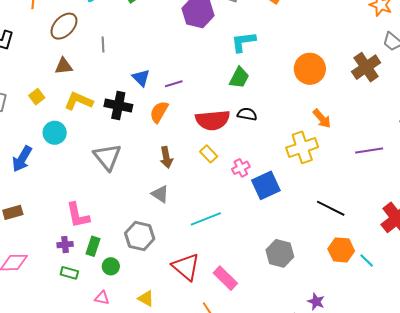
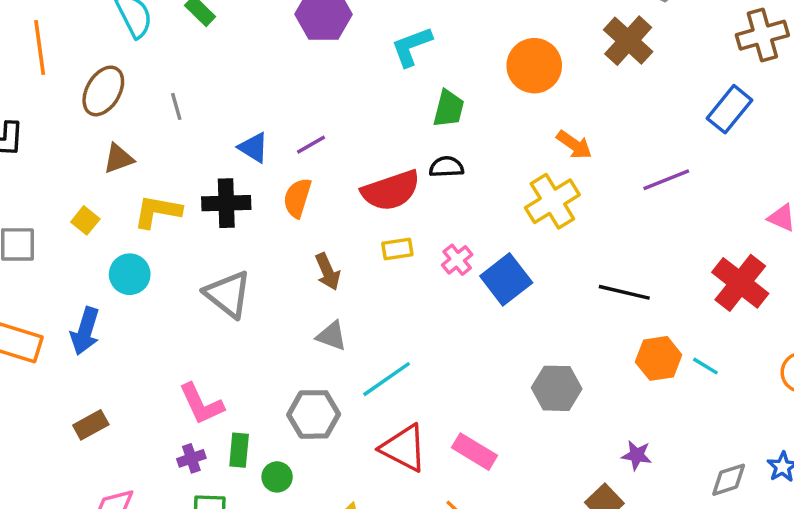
green trapezoid: (239, 78) -> (449, 109), moved
yellow rectangle: (209, 154) -> (397, 249), turned -42
cyan line: (206, 219) -> (387, 379), moved

